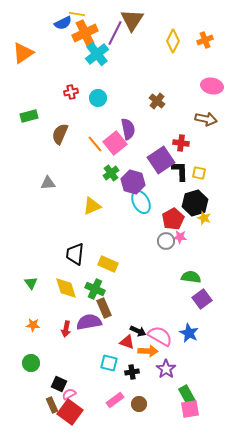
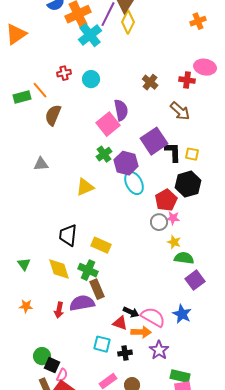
yellow diamond: (173, 41) -> (128, 22), moved
brown arrow: (206, 119) -> (180, 111), moved, turned 30
red cross: (181, 143) -> (187, 80), moved
orange line: (95, 144) -> (40, 90), moved
yellow star: (204, 218) -> (174, 242), moved
green circle: (31, 363) -> (42, 356), moved
pink semicircle: (69, 394) -> (62, 375), turned 144
green rectangle: (187, 395) -> (180, 376), turned -48

